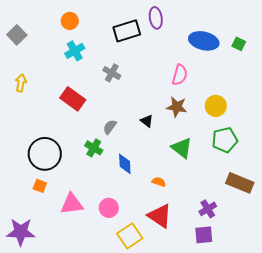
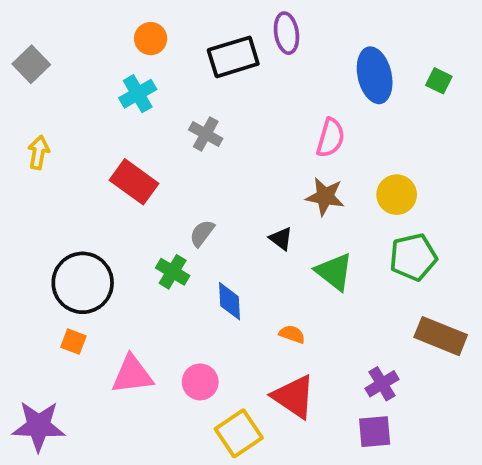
orange circle: (70, 21) -> (151, 39), moved
blue ellipse: (204, 41) -> (375, 75), turned 64
black triangle: (147, 121) -> (281, 239), moved

